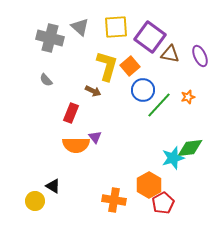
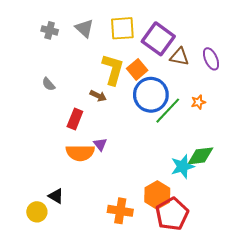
gray cross: (50, 38) -> (50, 30), moved, size x0.6
blue circle: (143, 90) -> (151, 95), size x1.4
red pentagon: (163, 203) -> (172, 214), size x1.4

